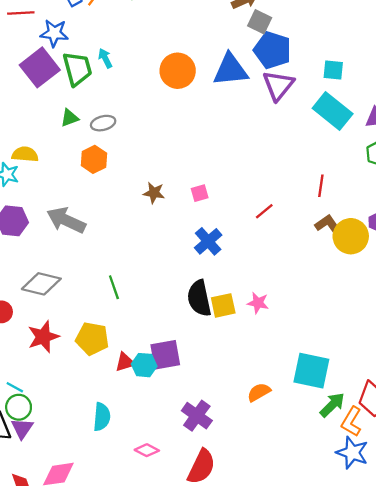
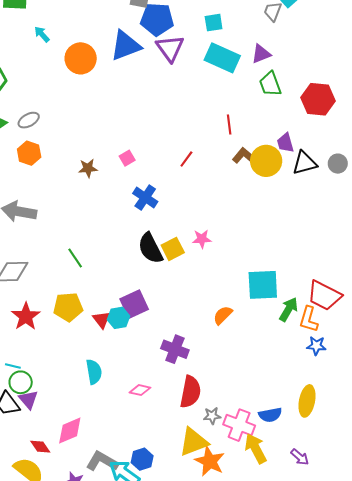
cyan arrow: (105, 58) -> (42, 34), moved
red triangle: (125, 362) -> (102, 320), turned -36
blue star: (352, 453) -> (316, 346), size x0.7

